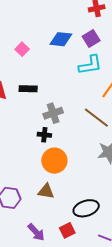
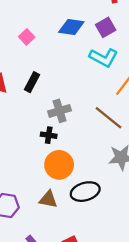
cyan L-shape: (90, 65) -> (104, 58), turned 35
black rectangle: (28, 89) -> (32, 82), turned -66
black ellipse: (86, 208) -> (85, 192), moved

